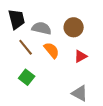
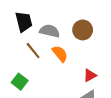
red triangle: (81, 56) -> (90, 75), moved
green square: (27, 77) -> (20, 82), moved

